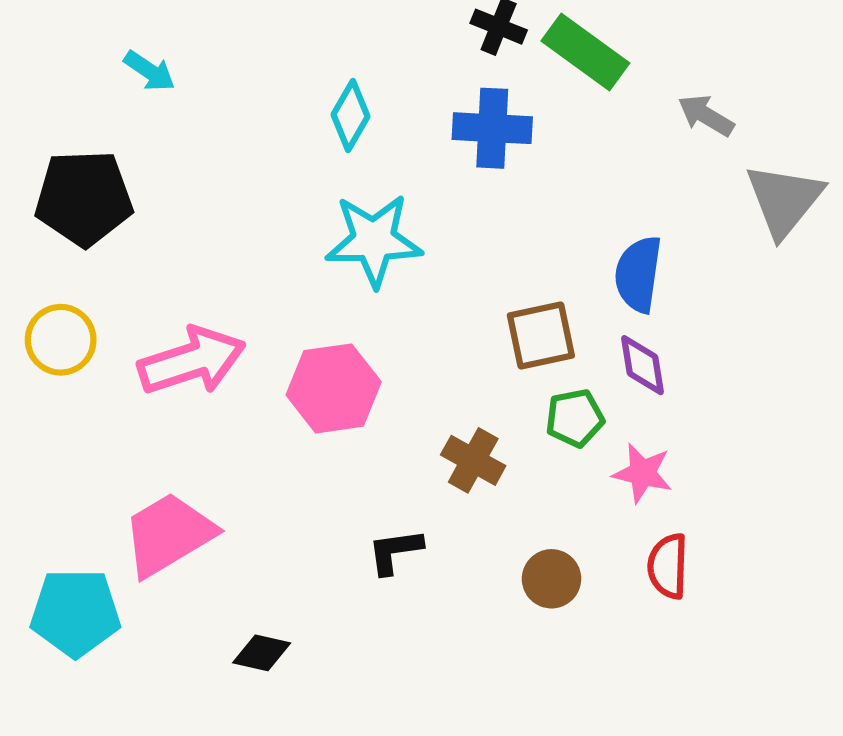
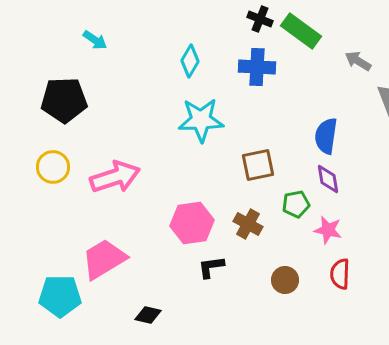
brown square: (541, 336) -> (258, 165), moved
pink hexagon: (334, 388) -> (192, 223), moved

